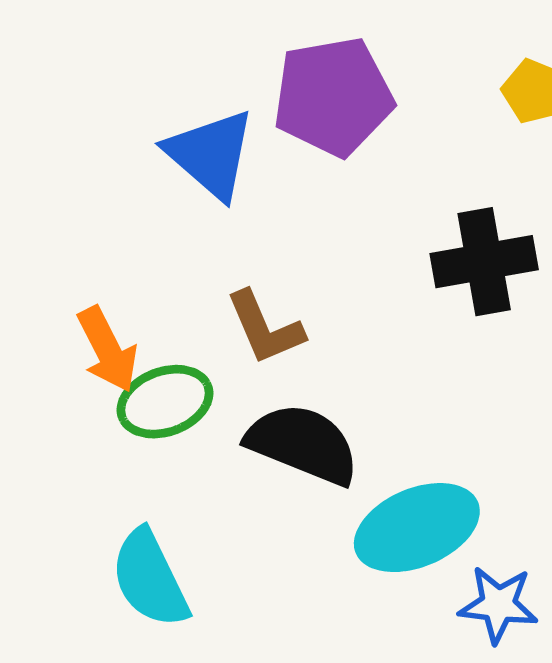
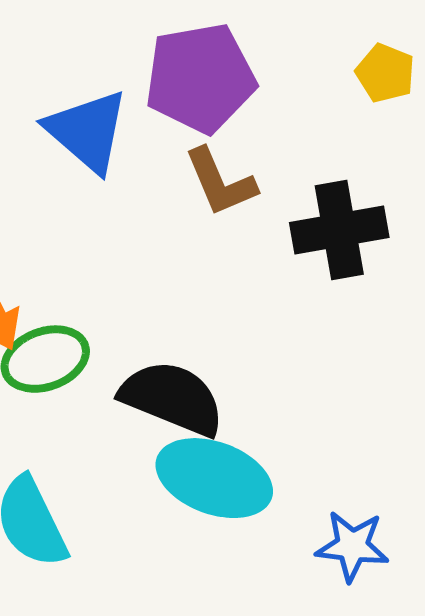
brown L-shape: (265, 328) -> (220, 182), moved
cyan ellipse: (417, 528) -> (214, 478), moved, turned 43

